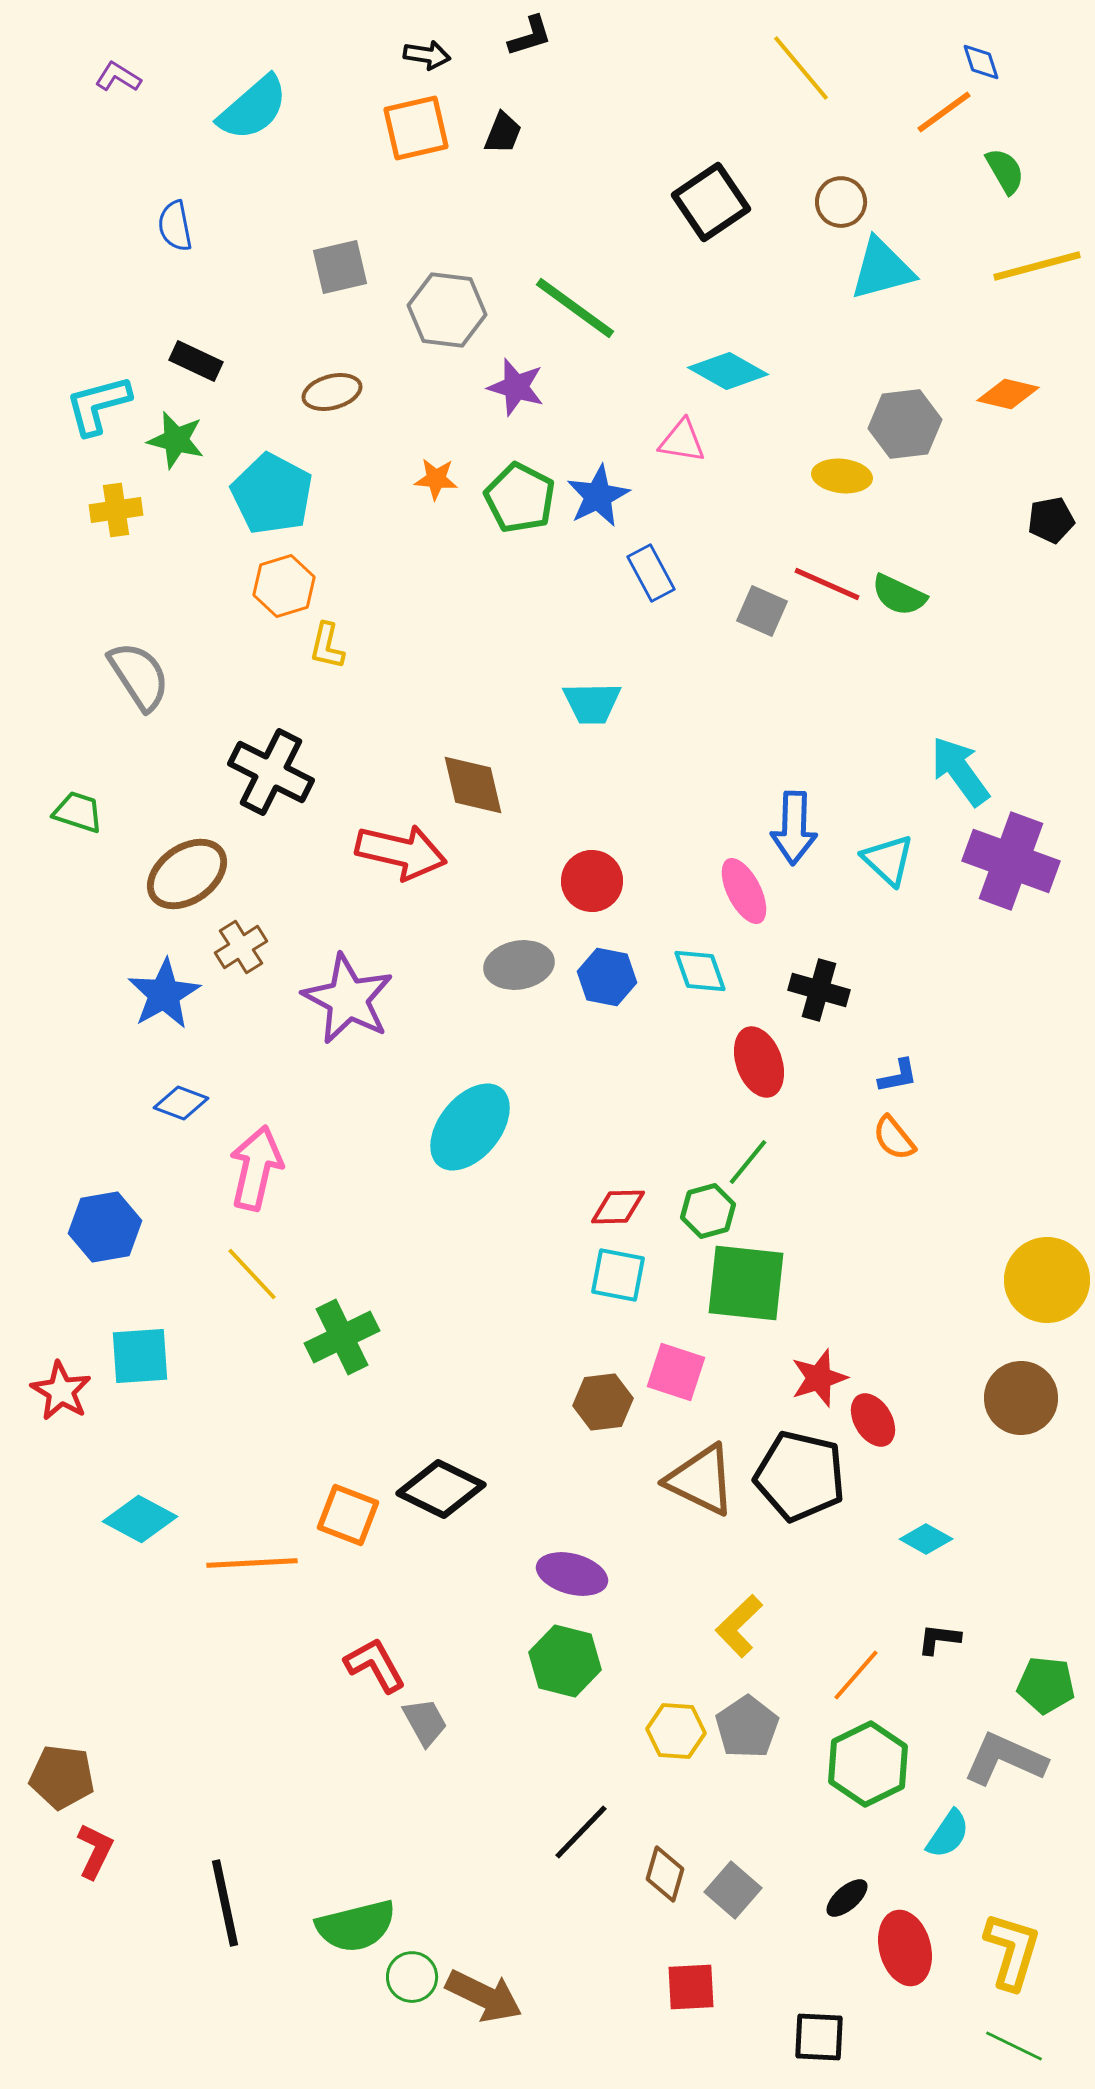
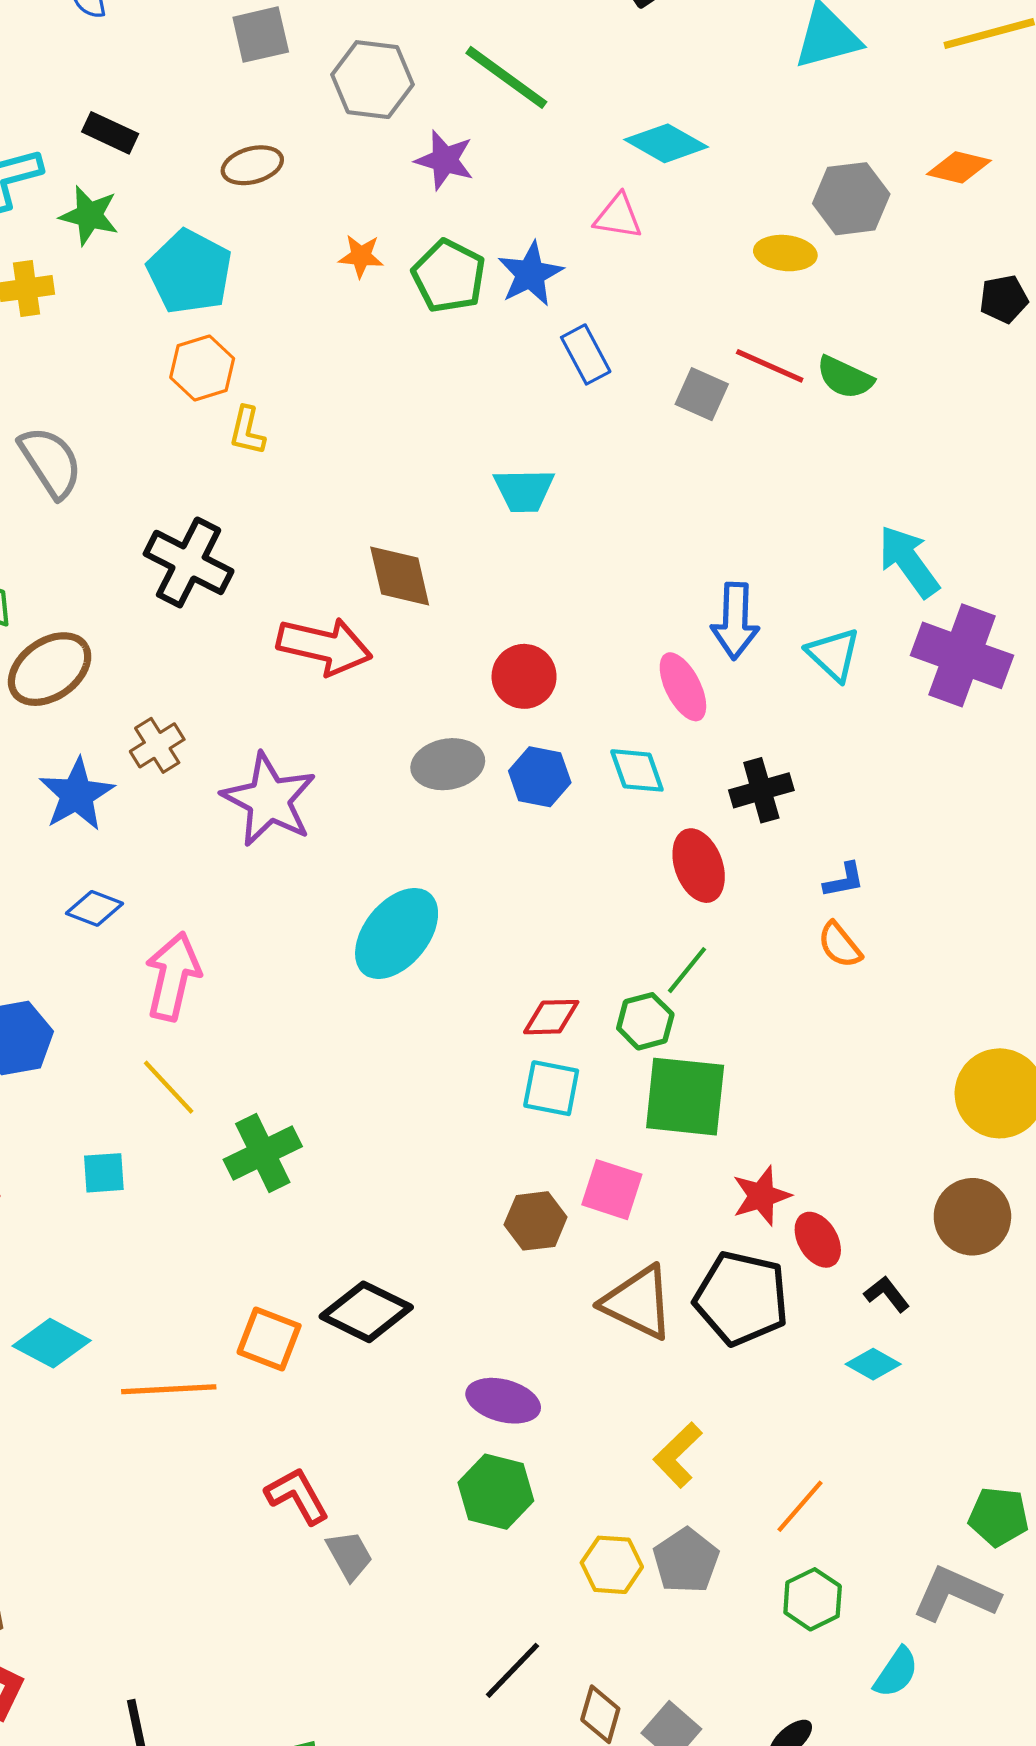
brown ellipse: (187, 874) -> (50, 669), moved
black cross: (819, 990) -> (761, 790), turned -32
cyan square: (140, 1356) -> (104, 1173), moved, size x0.7
black L-shape: (939, 1639) -> (887, 1294), moved, turned 45
green hexagon: (868, 1764) -> (813, 1599), size x0.7

